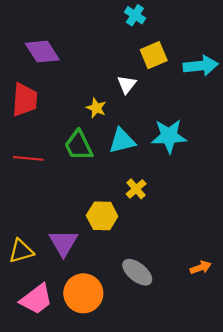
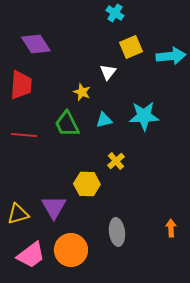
cyan triangle: (122, 141) -> (104, 120), size x0.7
orange arrow: (201, 267) -> (171, 228), turned -72
gray ellipse: (137, 272) -> (117, 232), turned 44

